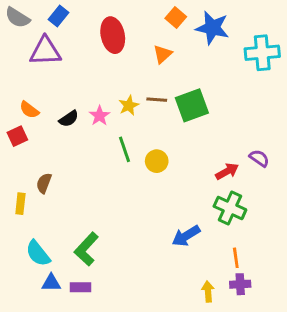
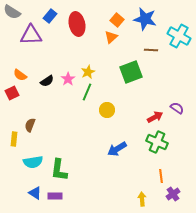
blue rectangle: (59, 16) -> (50, 16), moved
orange square: (176, 18) -> (117, 20), moved
cyan cross: (262, 53) -> (179, 36), turned 35
brown line: (157, 100) -> (151, 50), moved
green line: (124, 149) -> (87, 92), moved, turned 42
blue arrow: (186, 236) -> (117, 149), moved
green L-shape: (86, 249) -> (59, 170), turned -35
cyan semicircle: (38, 253) -> (33, 162), moved, turned -60
blue triangle: (51, 283) -> (35, 193), turned 32
purple cross: (240, 284) -> (173, 194), moved, turned -32

